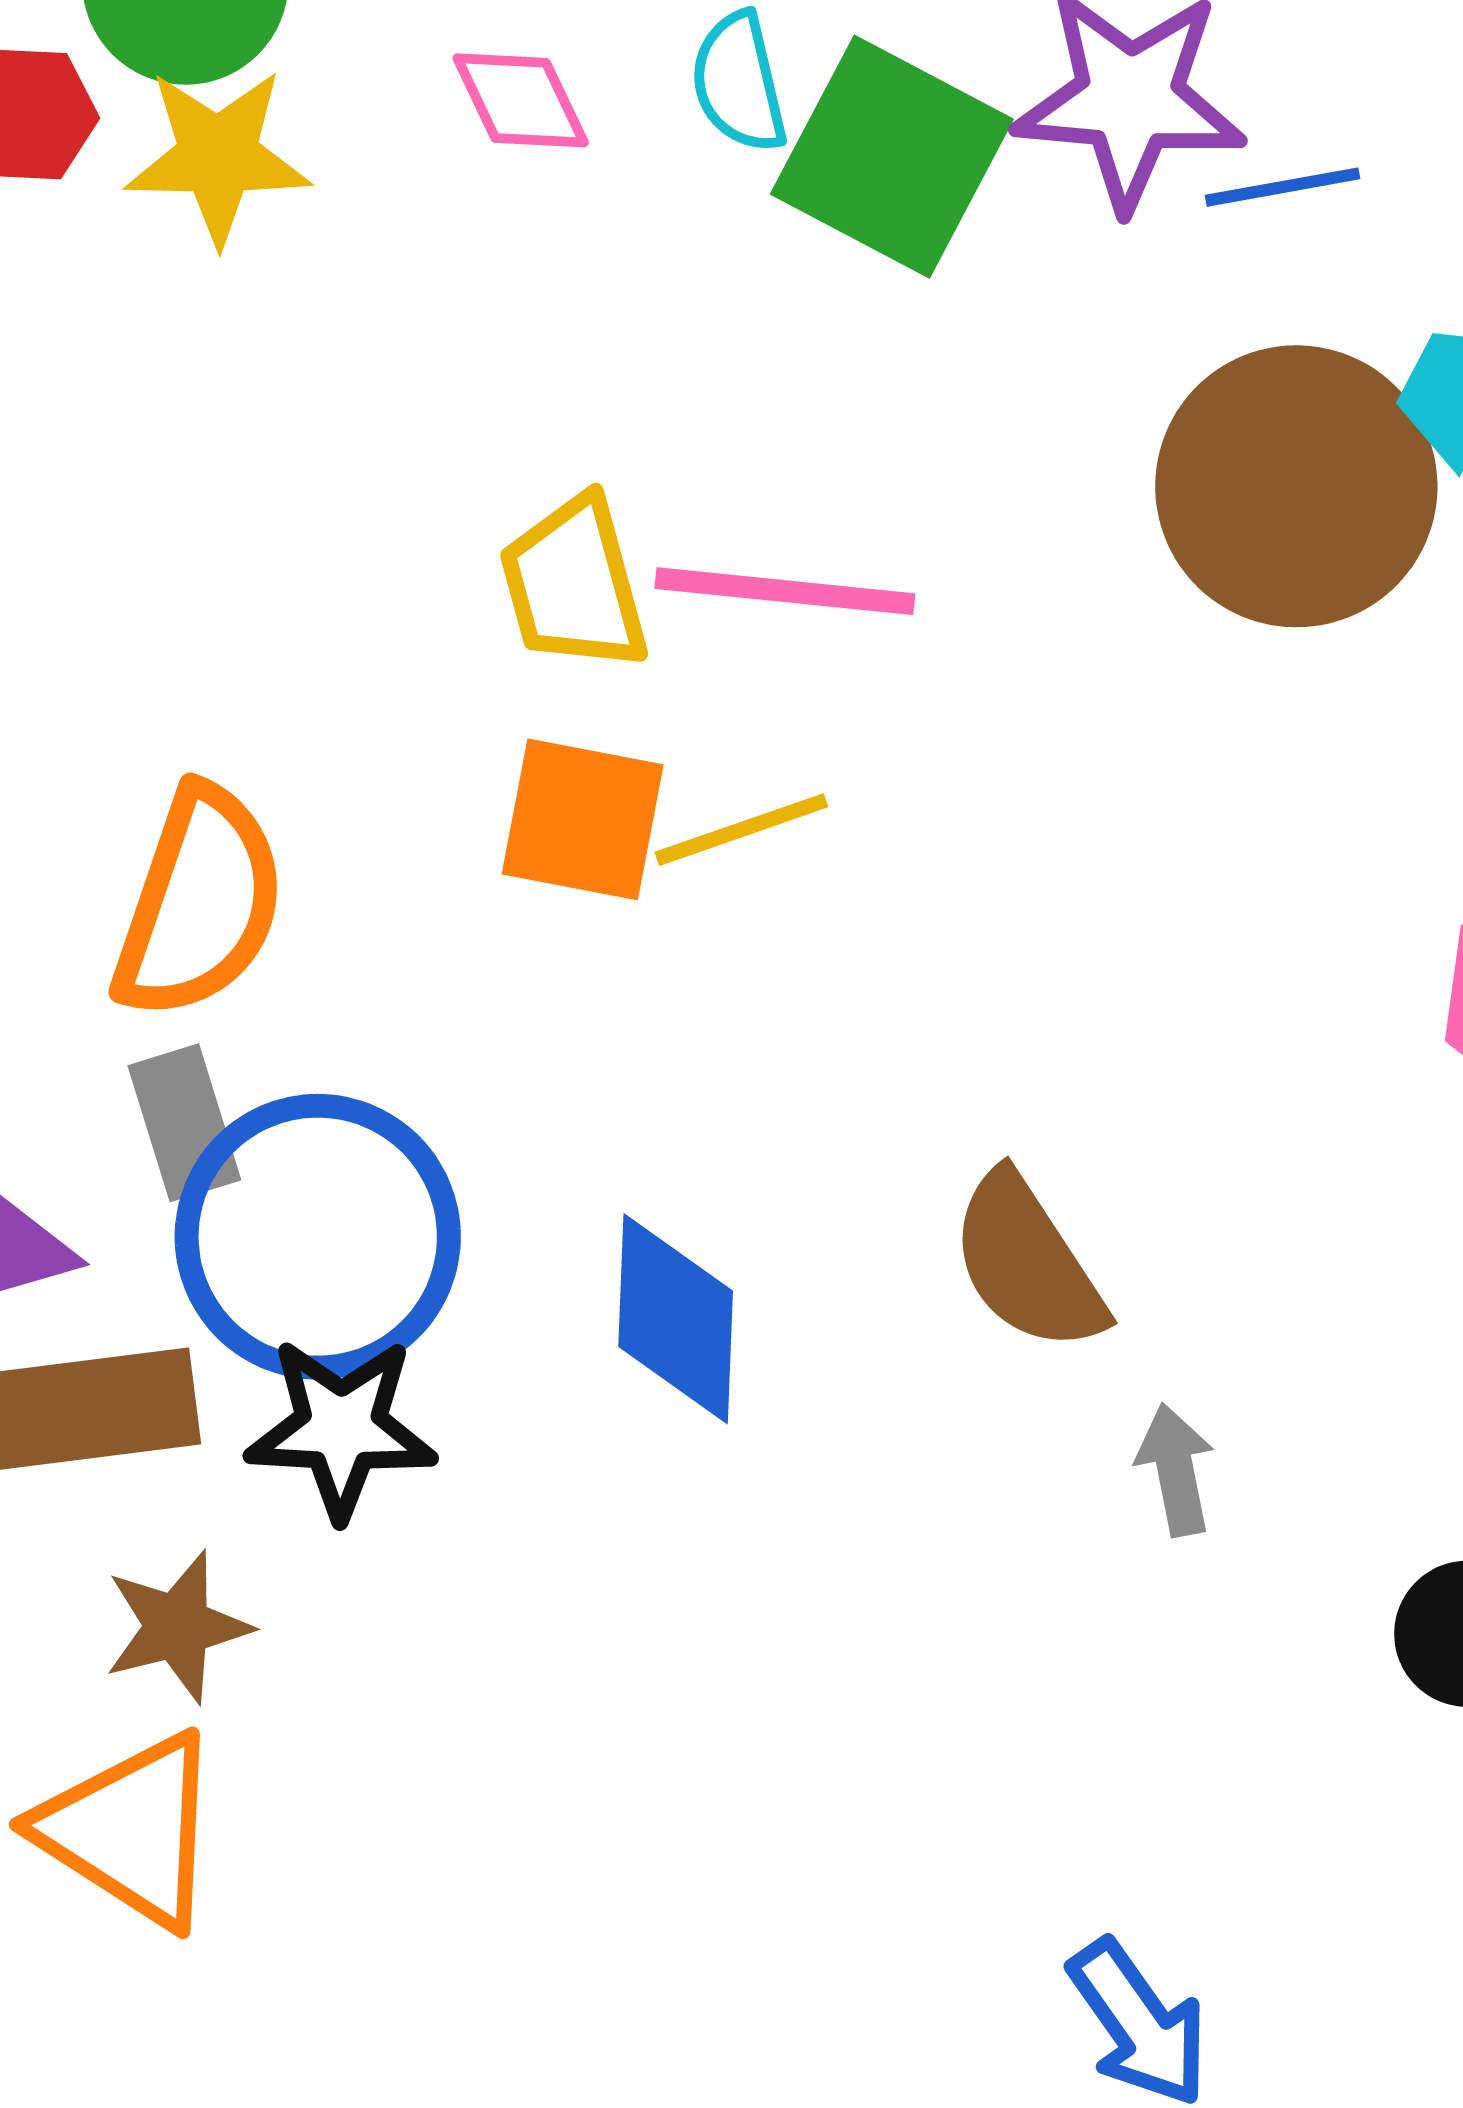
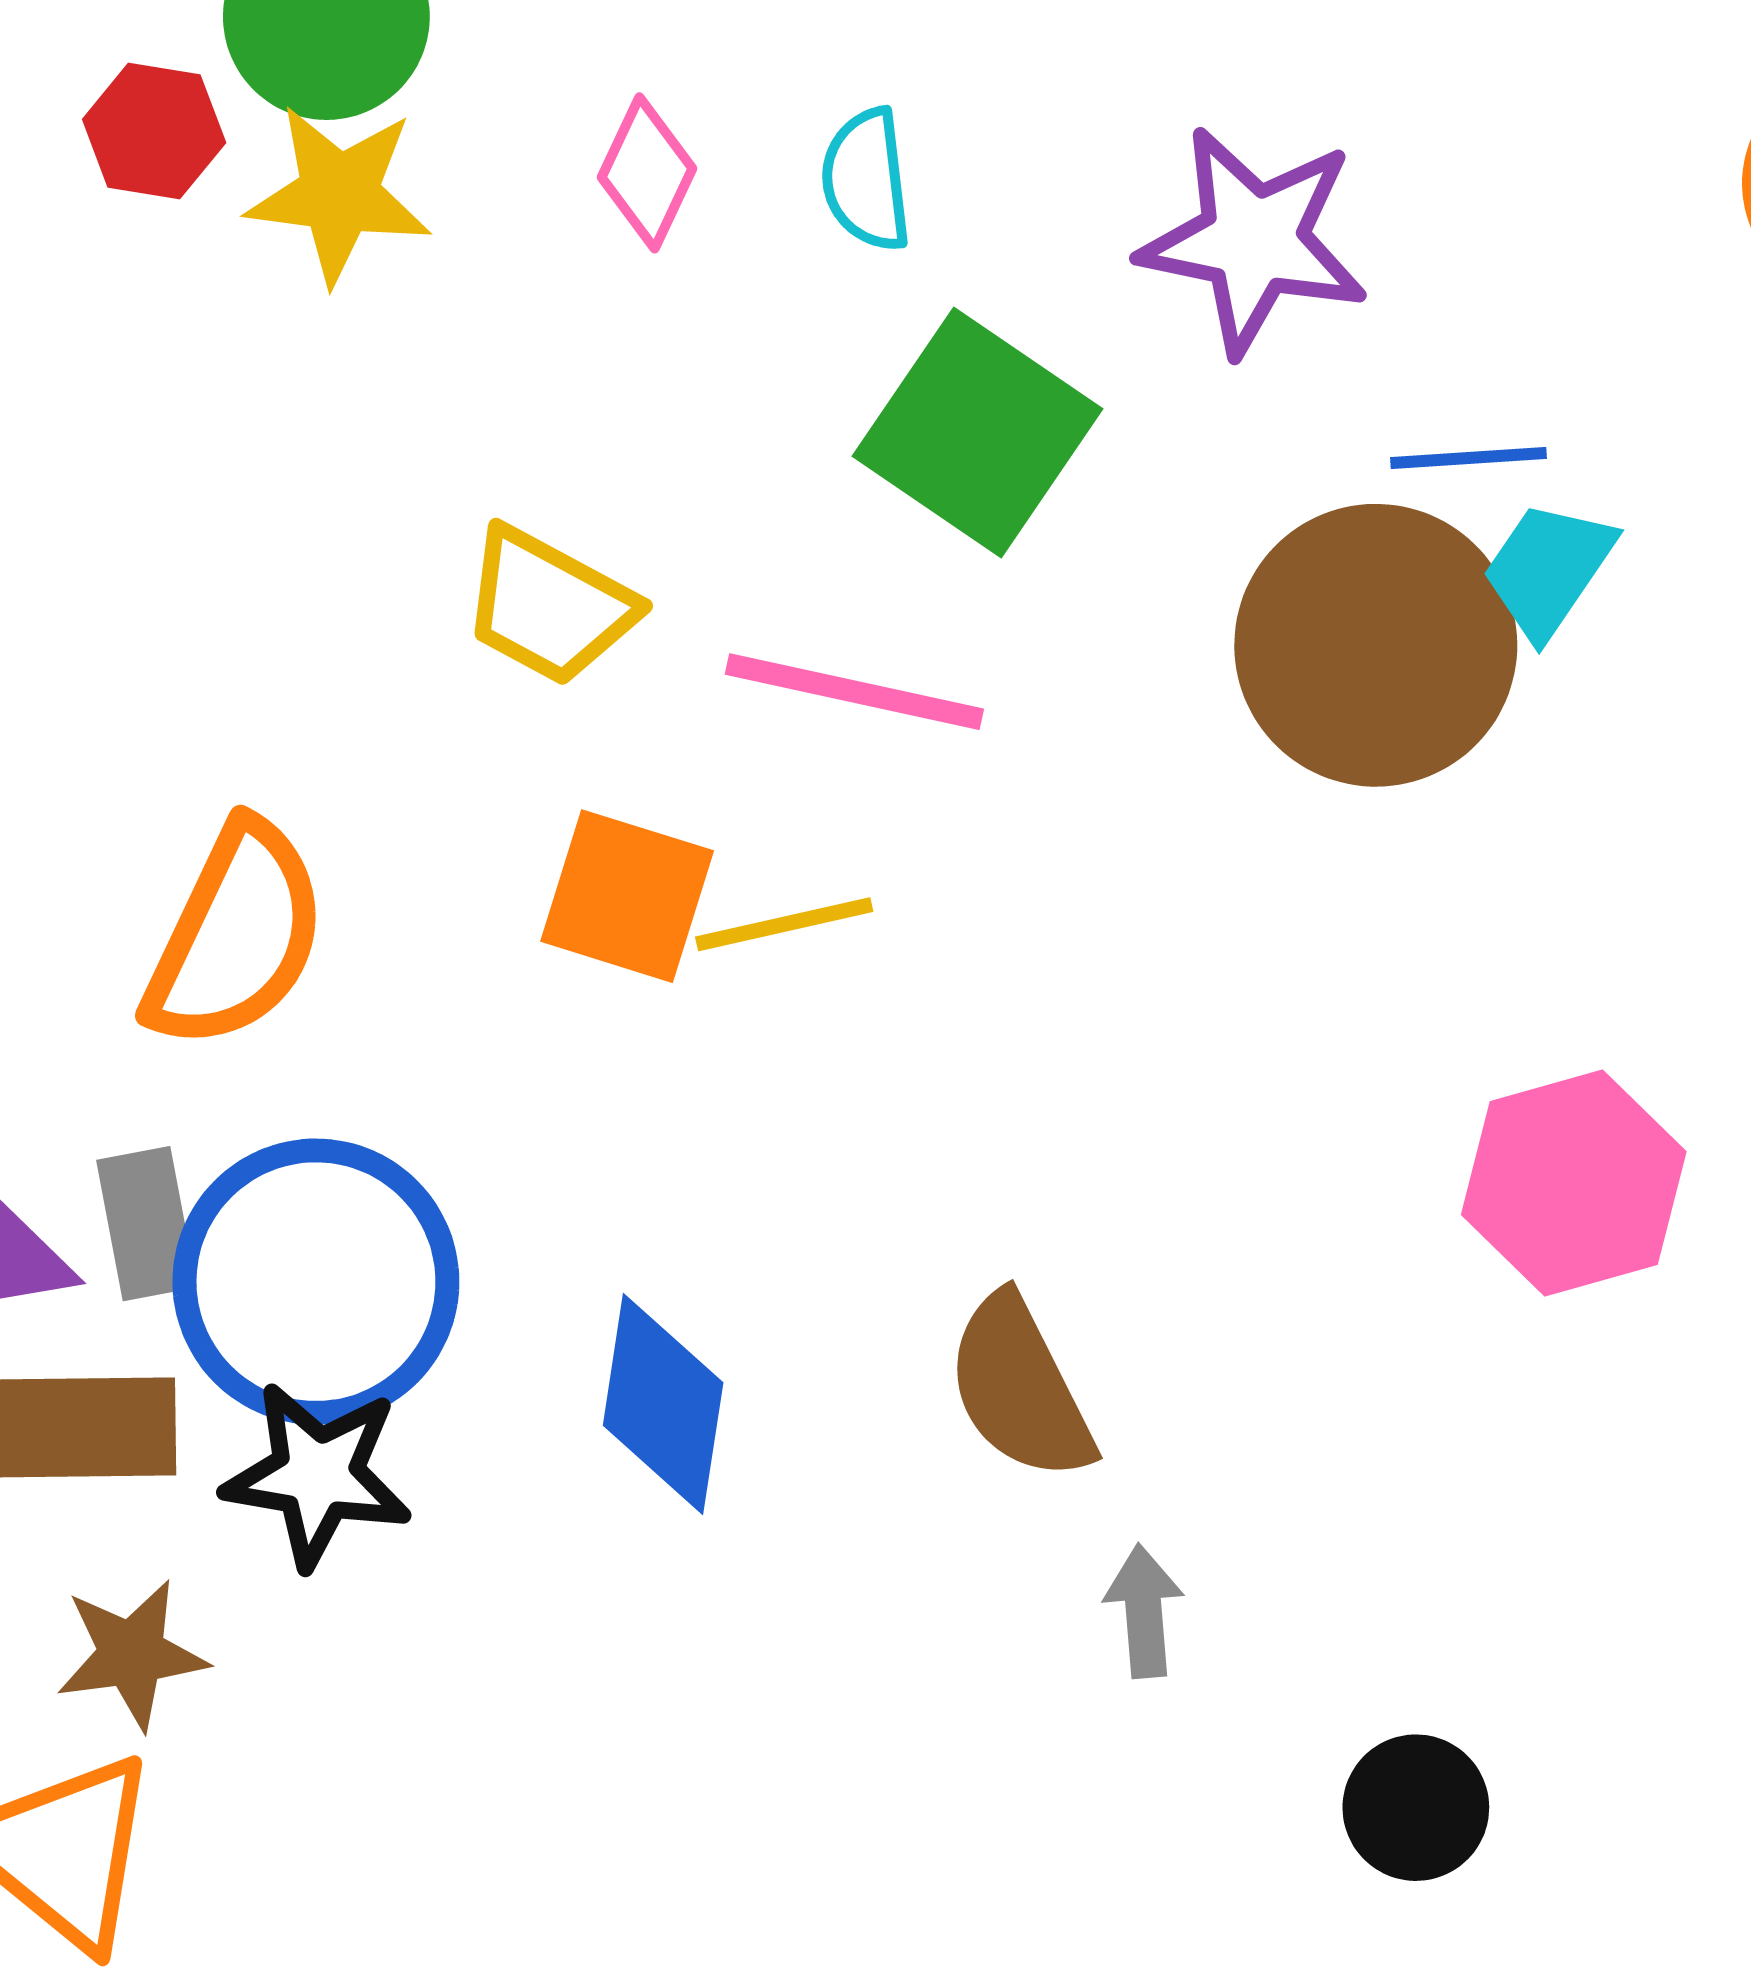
pink diamond: (521, 100) -> (647, 173), turned 44
green square: (892, 157) -> (978, 433), moved
blue line: (1282, 187) -> (1468, 458), moved
yellow trapezoid: (574, 584) -> (549, 606), moved, turned -53
gray rectangle: (184, 1123) -> (146, 1224), moved

